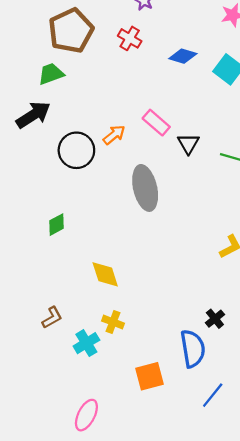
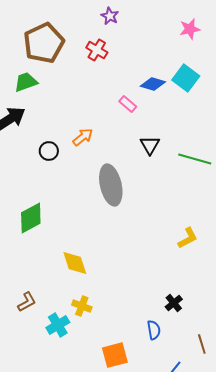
blue diamond: (183, 56) -> (153, 84), moved
pink rectangle: (156, 123) -> (128, 104), moved, size x0.7
black circle: (76, 150) -> (49, 151), size x0.6
green diamond: (57, 225) -> (31, 218), size x1.5
blue semicircle: (193, 349) -> (154, 330), size x0.6

